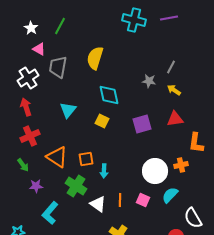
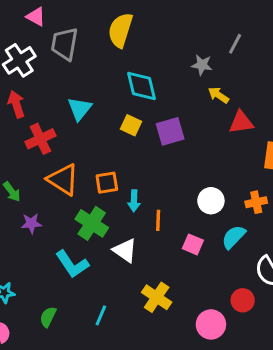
yellow arrow: (174, 90) -> (218, 95), moved
purple square: (142, 124) -> (170, 131), moved
red cross: (30, 136) -> (40, 139), moved
orange cross: (181, 165) -> (256, 202), moved
white circle: (155, 171) -> (211, 201), size x0.7
orange line: (120, 200) -> (158, 220), moved
cyan L-shape: (50, 213) -> (72, 264), moved, turned -75

